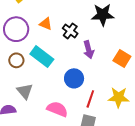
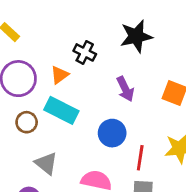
orange triangle: (46, 24) -> (60, 75), moved, turned -48
black cross: (70, 31) -> (85, 52), moved

